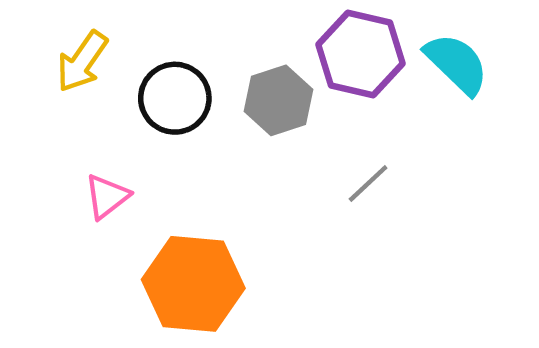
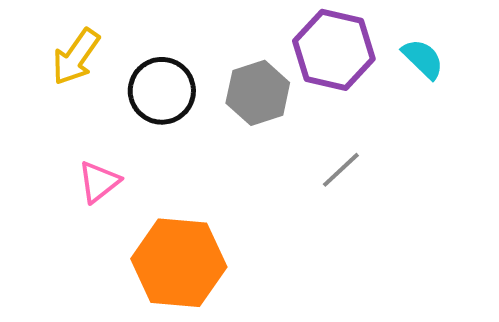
cyan semicircle: (457, 64) -> (423, 59), size x0.7

